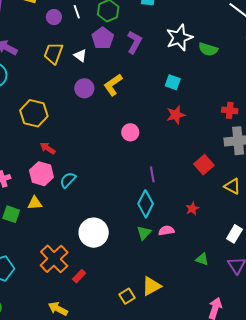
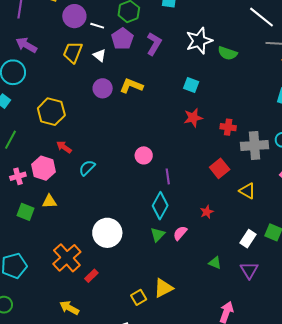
white line: (77, 12) -> (97, 26), moved, turned -56
purple circle: (54, 17) -> (74, 16), size x1.5
yellow L-shape: (113, 85) -> (131, 86), turned 55
red cross: (230, 110) -> (228, 127), moved
pink circle: (130, 132) -> (144, 155), moved
pink hexagon: (41, 174) -> (44, 168), moved
cyan semicircle: (68, 180) -> (87, 168), moved
pink semicircle: (166, 231) -> (180, 233), turned -42

